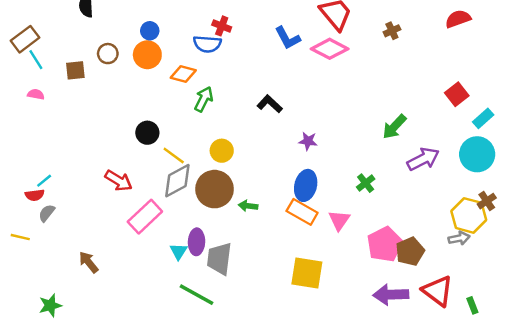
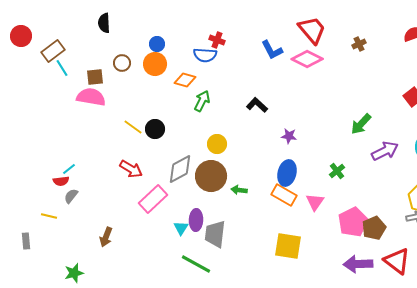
pink semicircle: (36, 94) -> (91, 97), moved, size x2.0
yellow line: (174, 155) -> (133, 127), moved
brown arrow: (89, 262) -> (106, 237), turned -120

